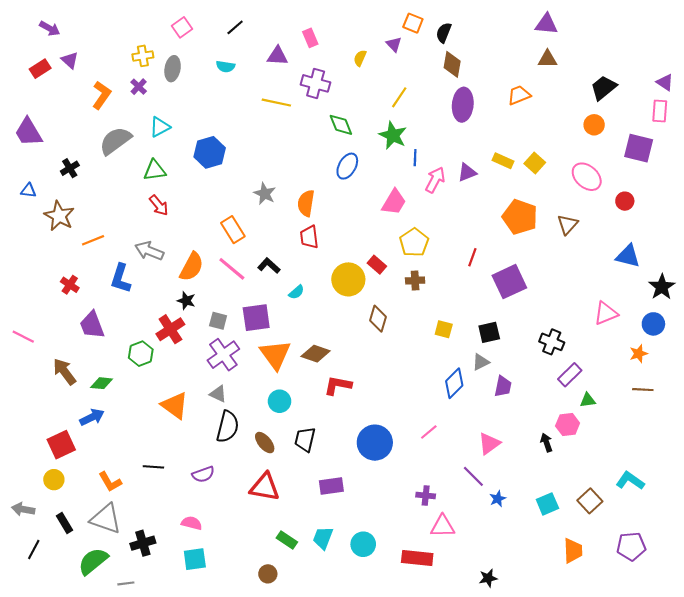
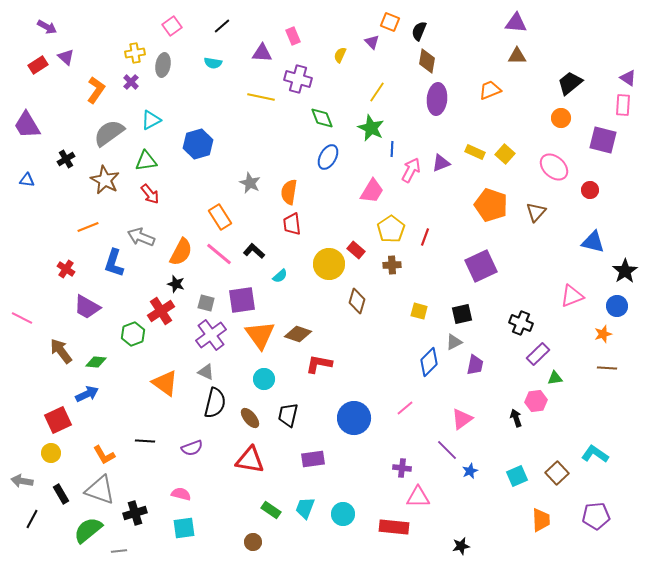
brown star: (59, 216) -> (105, 180), moved
red line: (472, 257) -> (425, 237), moved
purple trapezoid: (92, 325) -> (87, 307), turned -40

